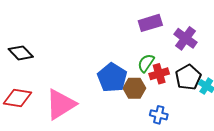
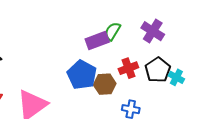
purple rectangle: (150, 23) -> (97, 40), moved
green semicircle: (146, 63) -> (113, 31), moved

